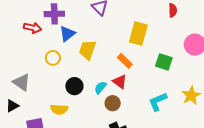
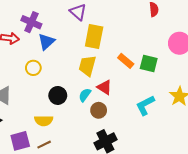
purple cross: (54, 14) -> (31, 22), turned 30
yellow rectangle: (138, 34) -> (94, 37), moved
yellow trapezoid: (87, 50) -> (87, 66), moved
orange rectangle: (125, 61) -> (126, 61), moved

